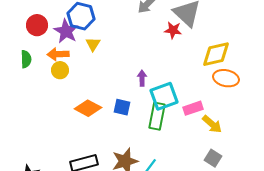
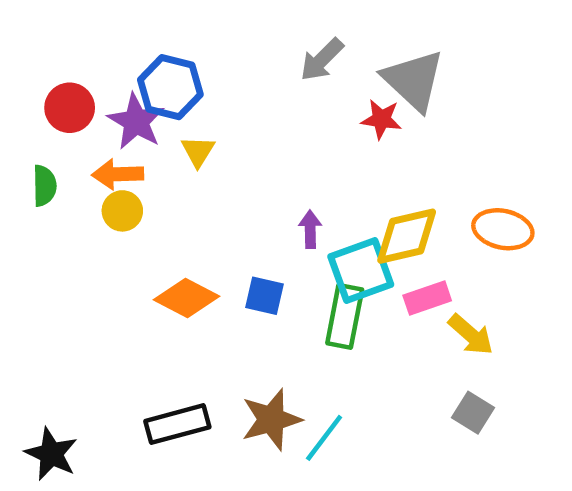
yellow diamond: (216, 54) -> (407, 236), moved

